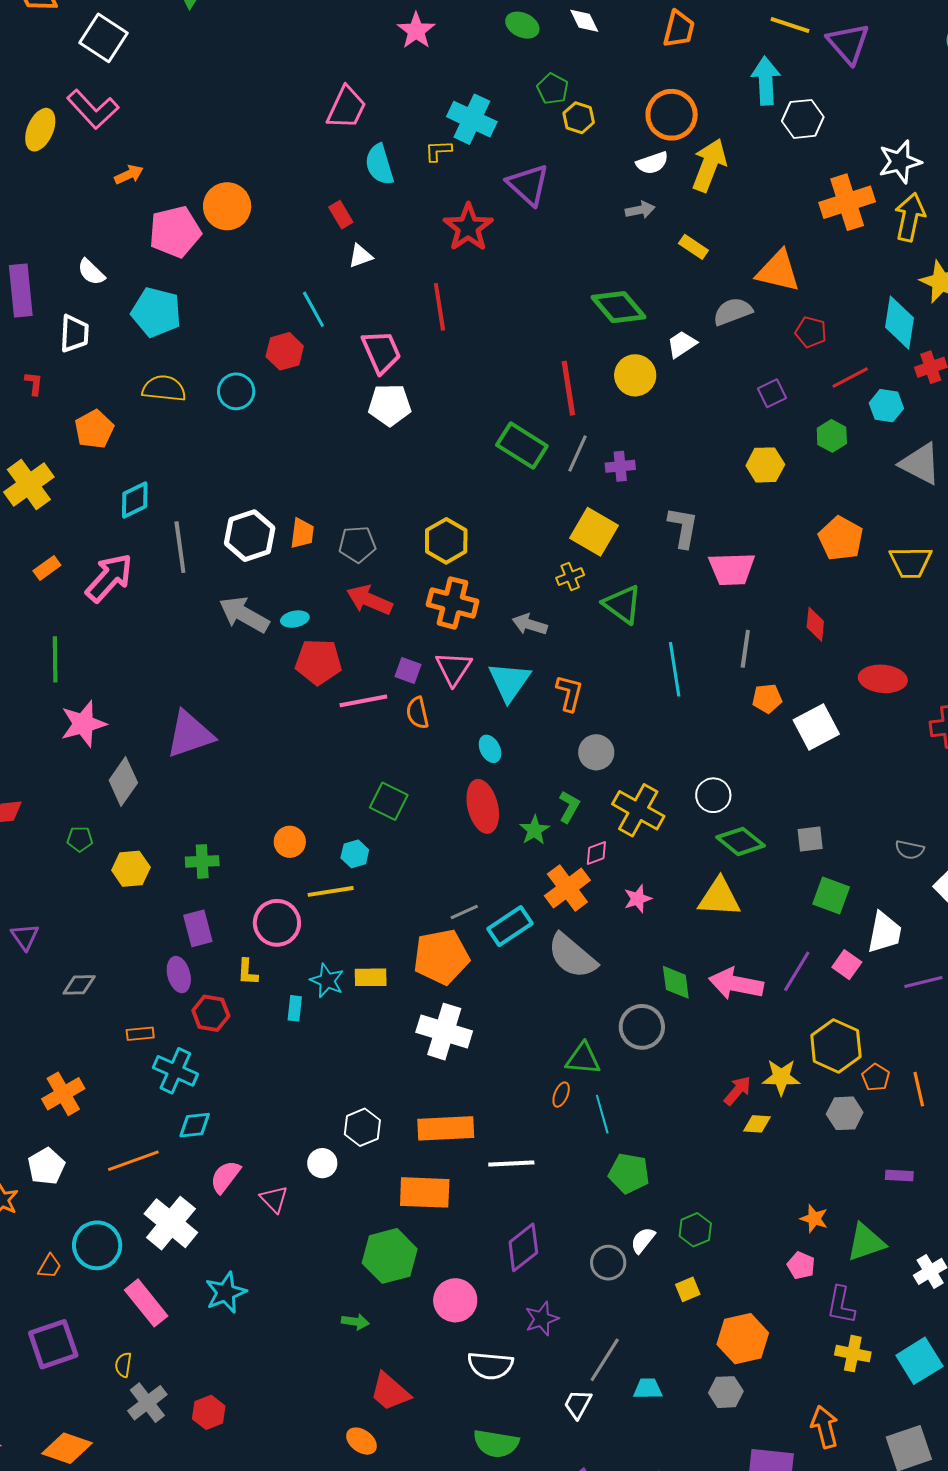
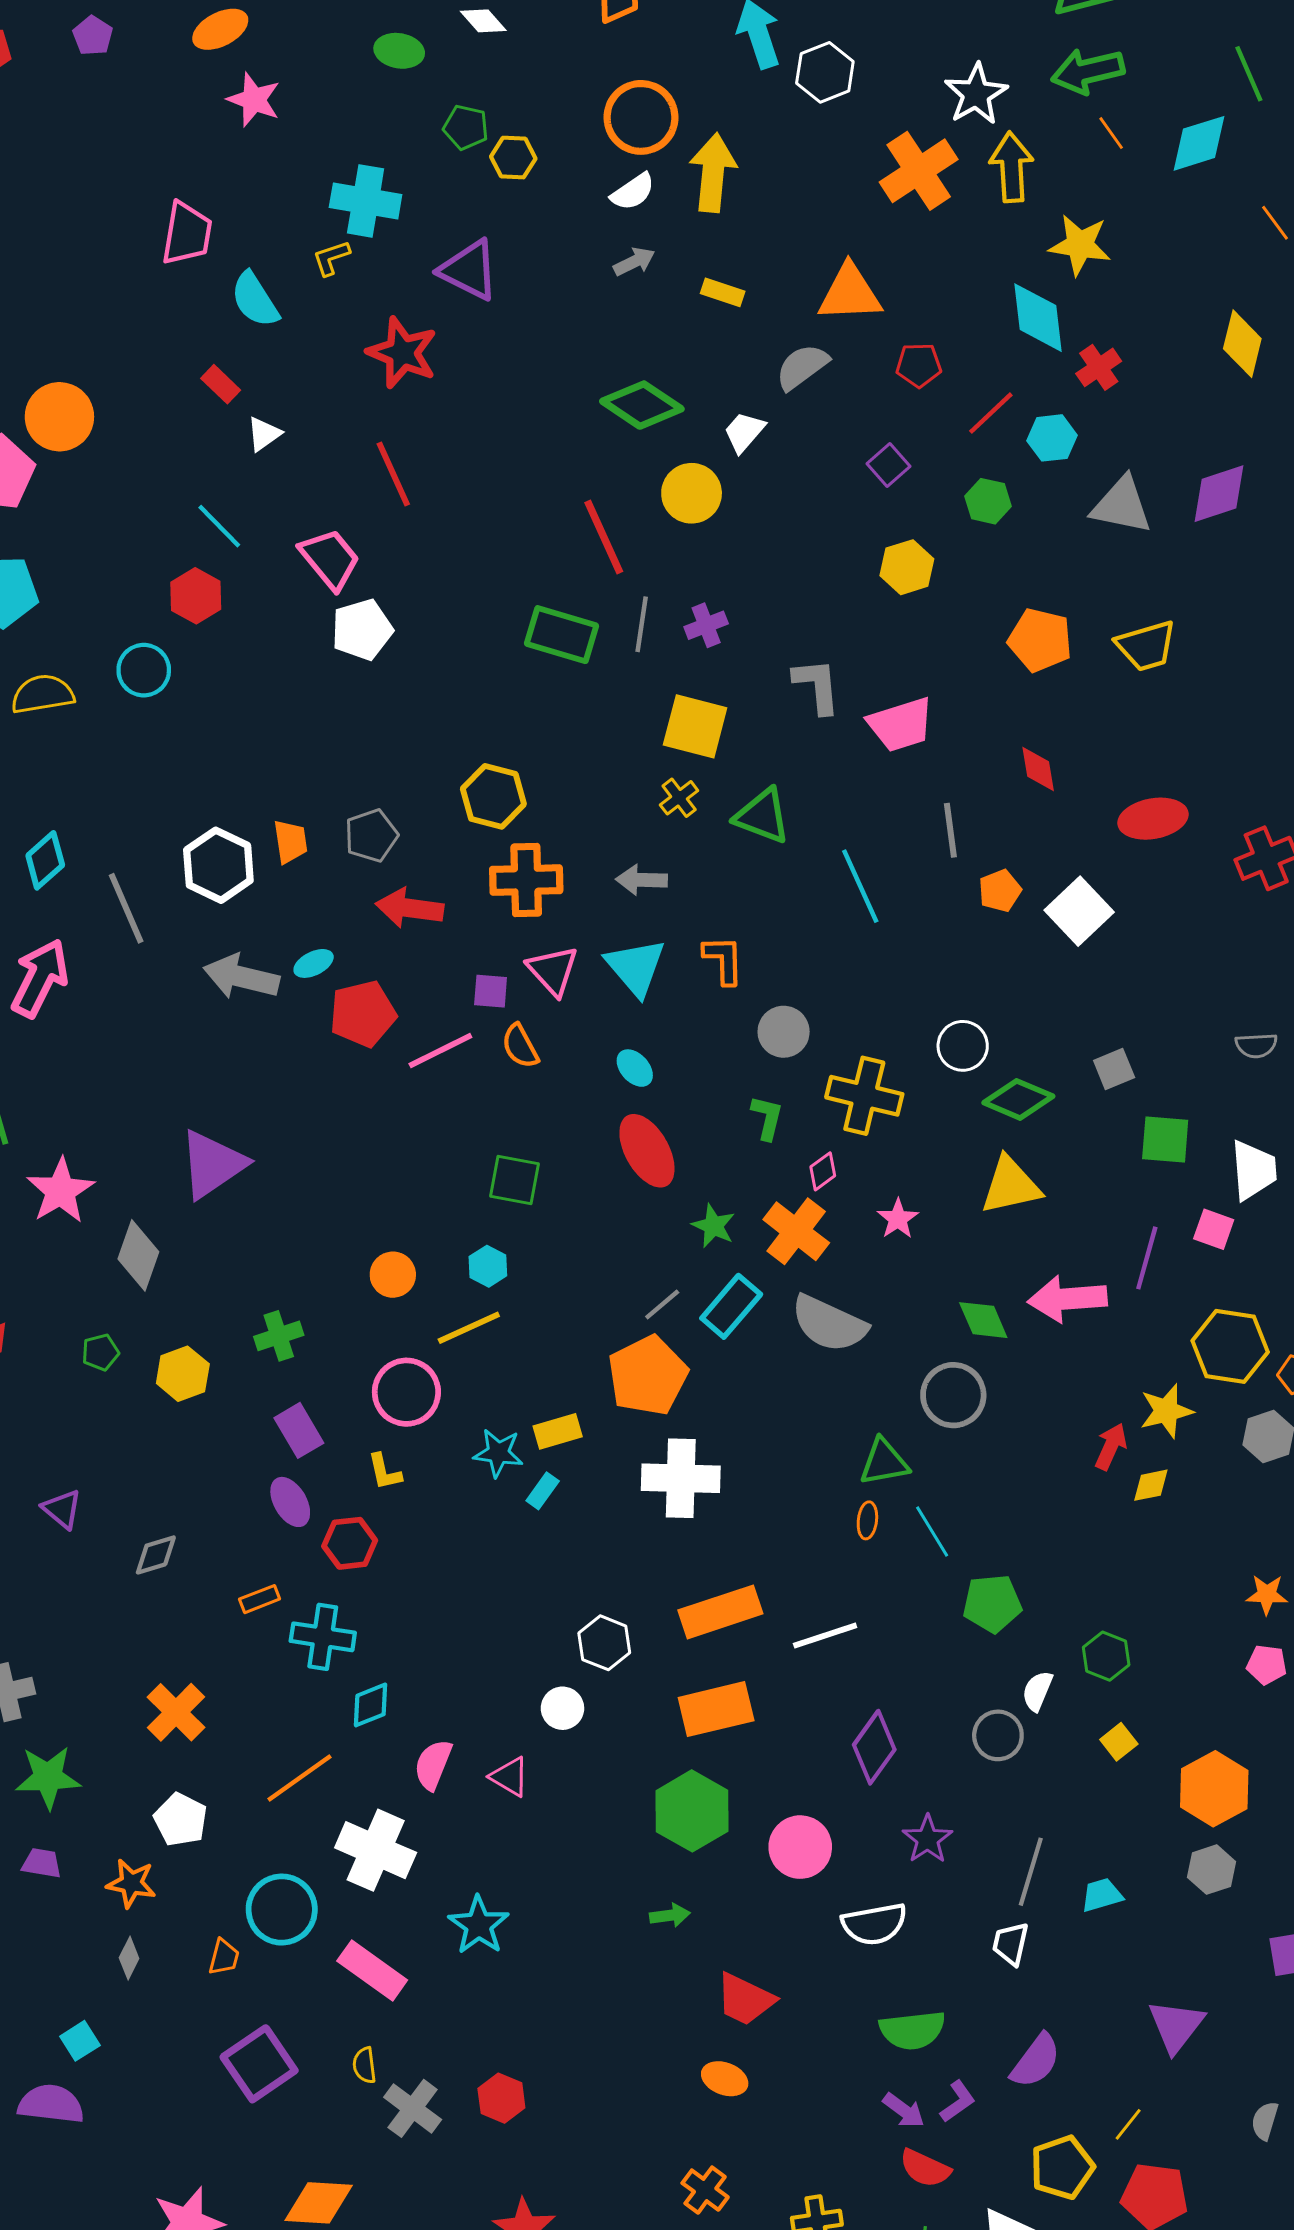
green star: (534, 830) -> (713, 1226), moved
cyan rectangle: (295, 1008) -> (543, 1491), moved, turned 45

